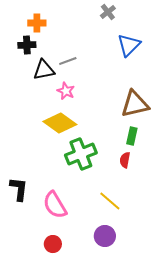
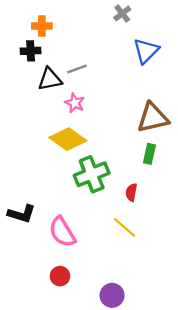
red semicircle: (125, 160) -> (131, 192), moved
black L-shape: (19, 189) -> (21, 214), turned 100
purple circle: (105, 236) -> (112, 295), moved

